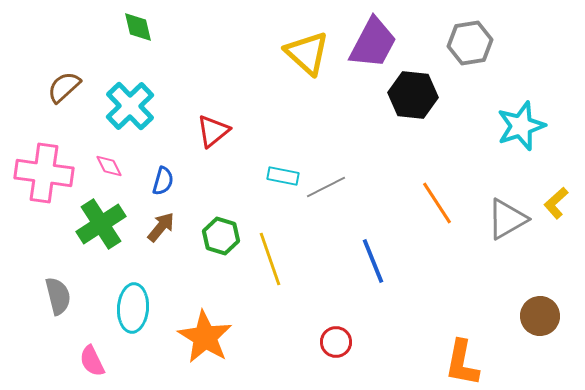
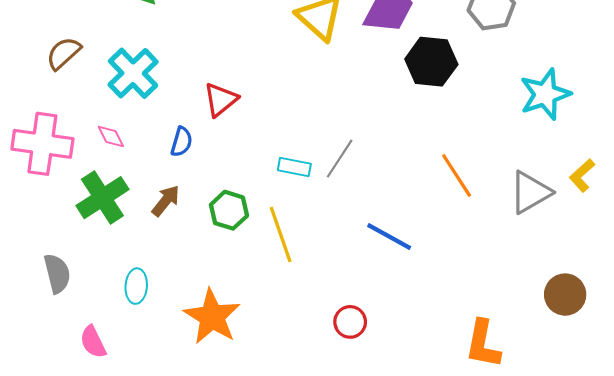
cyan rectangle: (283, 176) -> (294, 167), moved
blue semicircle: (163, 181) -> (182, 142), moved
gray line: (326, 187) -> (340, 159), turned -30
blue line: (373, 261) -> (389, 237), turned -39
cyan ellipse: (133, 308) -> (136, 286), size x0.7

